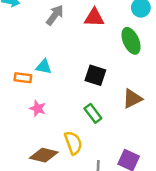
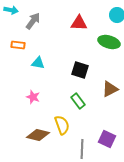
gray arrow: (55, 15) -> (33, 21), moved
green ellipse: (131, 41) -> (109, 42), turned -50
orange rectangle: (23, 78) -> (18, 45), moved

